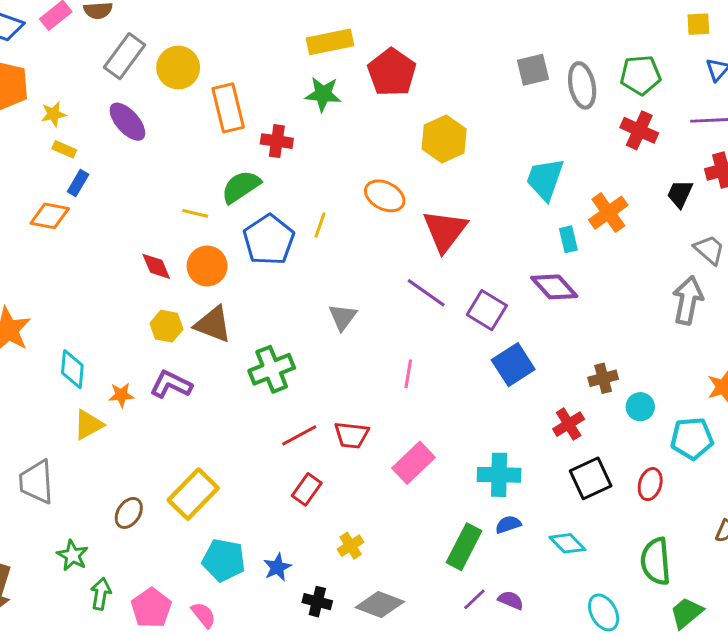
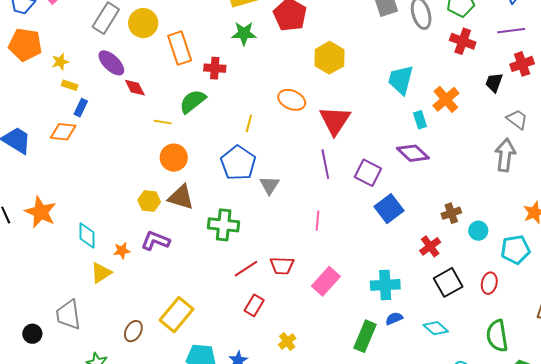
blue pentagon: (269, 240) -> (238, 163), moved
red diamond: (156, 266) -> (135, 88), moved
purple line: (426, 293) -> (325, 164), turned 48
green cross: (272, 369) -> (224, 225), turned 32

